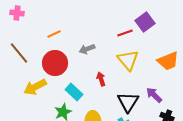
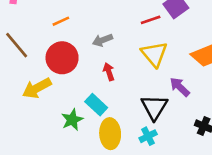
red arrow: (101, 79) -> (109, 72), moved
cyan rectangle: (74, 92) -> (96, 105), moved
purple arrow: (154, 95) -> (180, 87), moved

